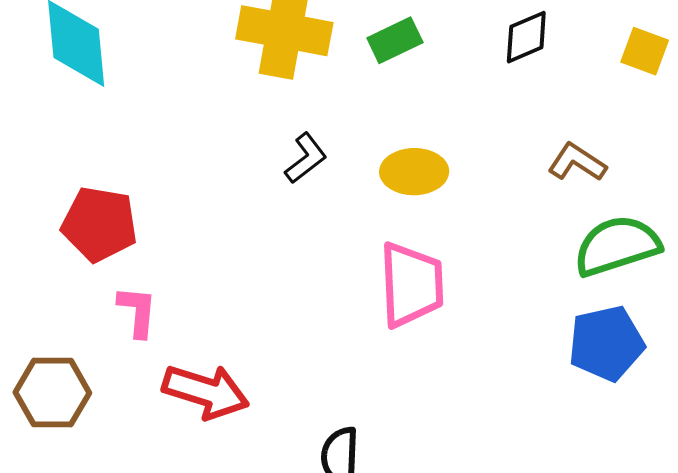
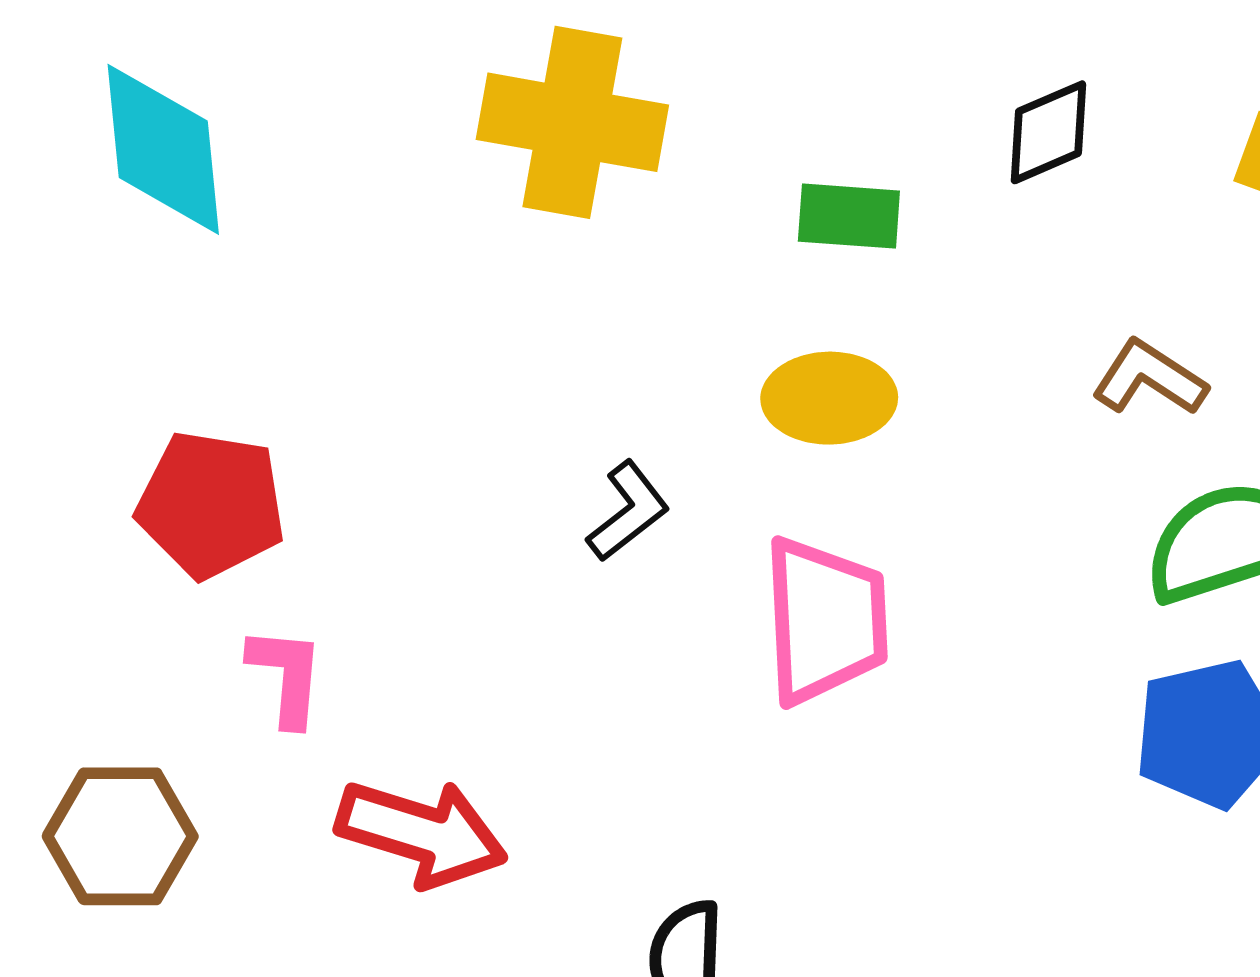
green rectangle: (395, 40) -> (849, 216), moved, turned 30
black L-shape: (306, 158) -> (628, 511), moved

